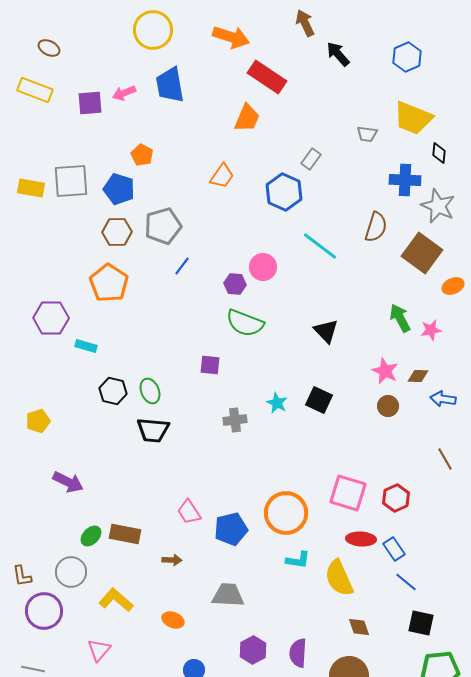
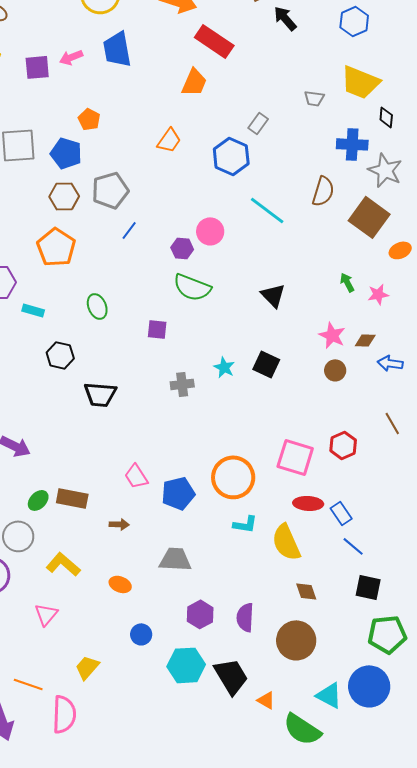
green arrow: (400, 318) -> (347, 282), size x0.7
green ellipse: (150, 391) -> (97, 306), moved
red hexagon: (396, 498) -> (343, 445), moved

